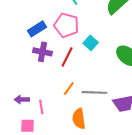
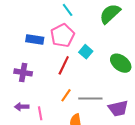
pink pentagon: (66, 25) -> (62, 35), turned 30
blue rectangle: (37, 29) -> (35, 40), turned 42
purple cross: (42, 52) -> (23, 72), moved

